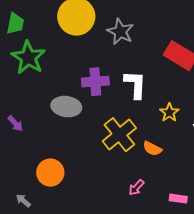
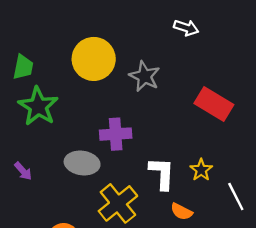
white L-shape: (135, 85) -> (162, 173), moved
purple arrow: (15, 124) -> (23, 171), moved
yellow cross: (119, 135) -> (118, 203), moved

